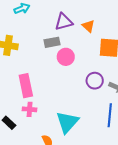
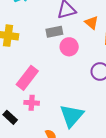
orange triangle: (88, 26) -> (92, 23), moved
pink rectangle: (26, 86) -> (27, 78), turned 50

